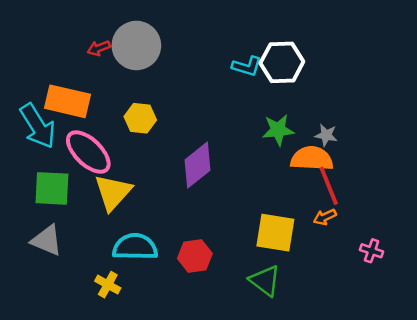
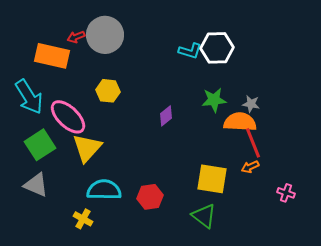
orange rectangle: (68, 101) -> (52, 56), moved
purple diamond: (197, 165) -> (166, 116), moved, size x0.6
green square: (52, 188) -> (40, 145), turned -36

